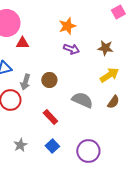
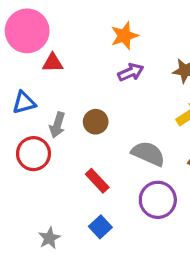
purple arrow: (71, 49) -> (131, 72), turned -42
gray star: (20, 145) -> (49, 238), moved
purple circle: (88, 151) -> (158, 200), moved

